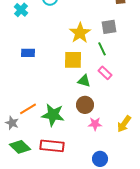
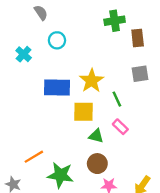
gray square: (109, 27) -> (140, 74), moved
blue rectangle: (28, 53) -> (57, 88), moved, size x1.6
orange line: (28, 109) -> (34, 157), moved

